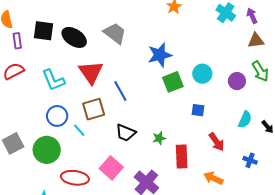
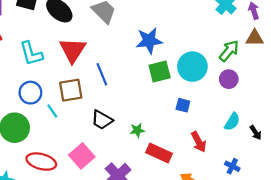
green arrow: (260, 71) -> (229, 51), moved, turned -115
cyan circle: (202, 74) -> (192, 67), size x1.4
red rectangle: (182, 157) -> (159, 153), turned -70

